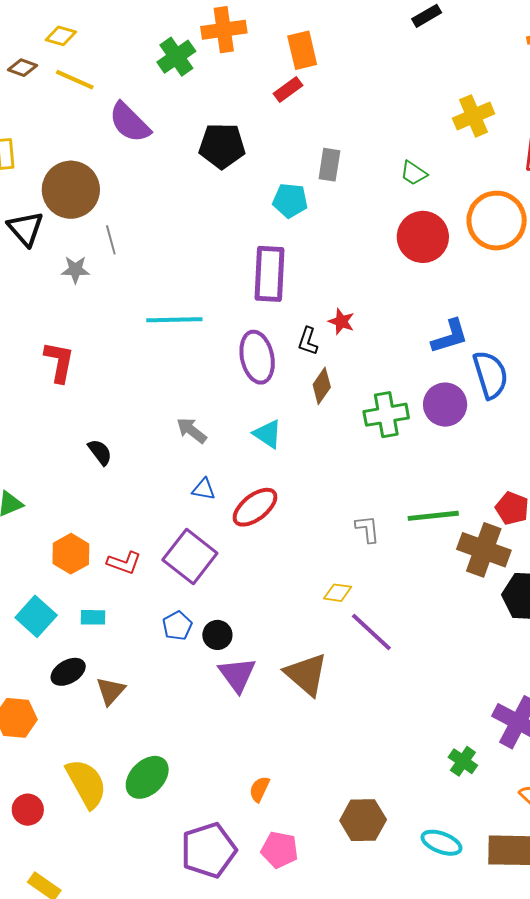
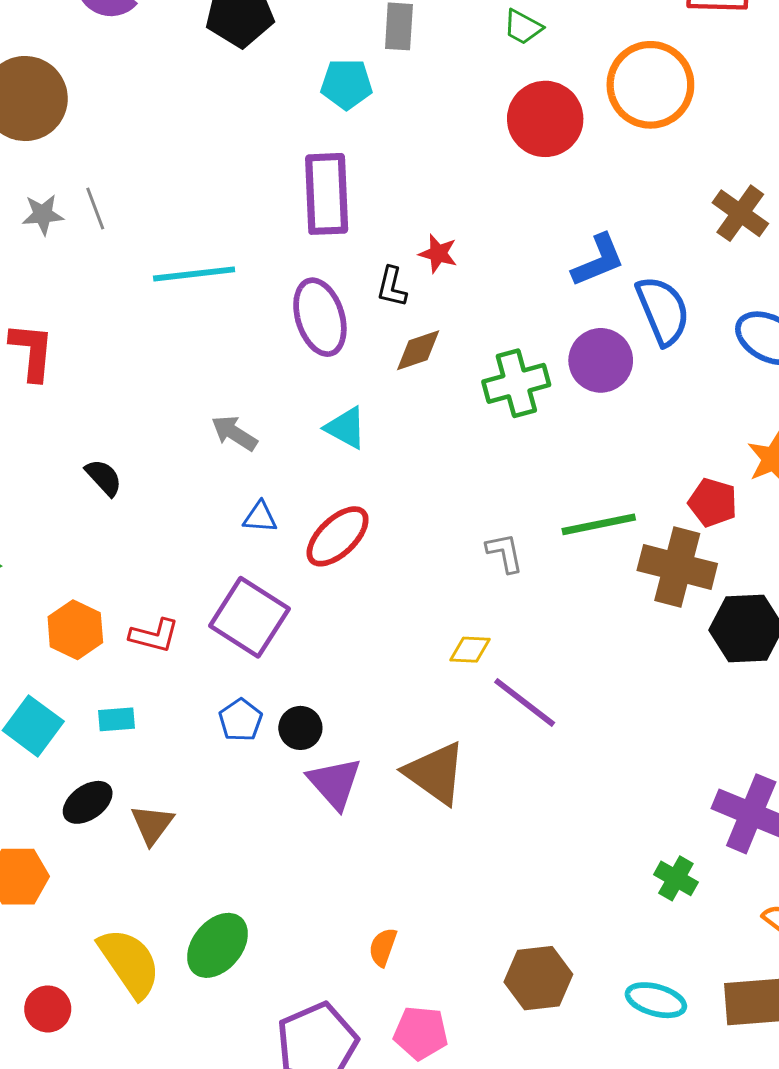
gray line: (111, 240) -> (95, 209), moved
brown diamond: (322, 386) -> (418, 350), turned 42

